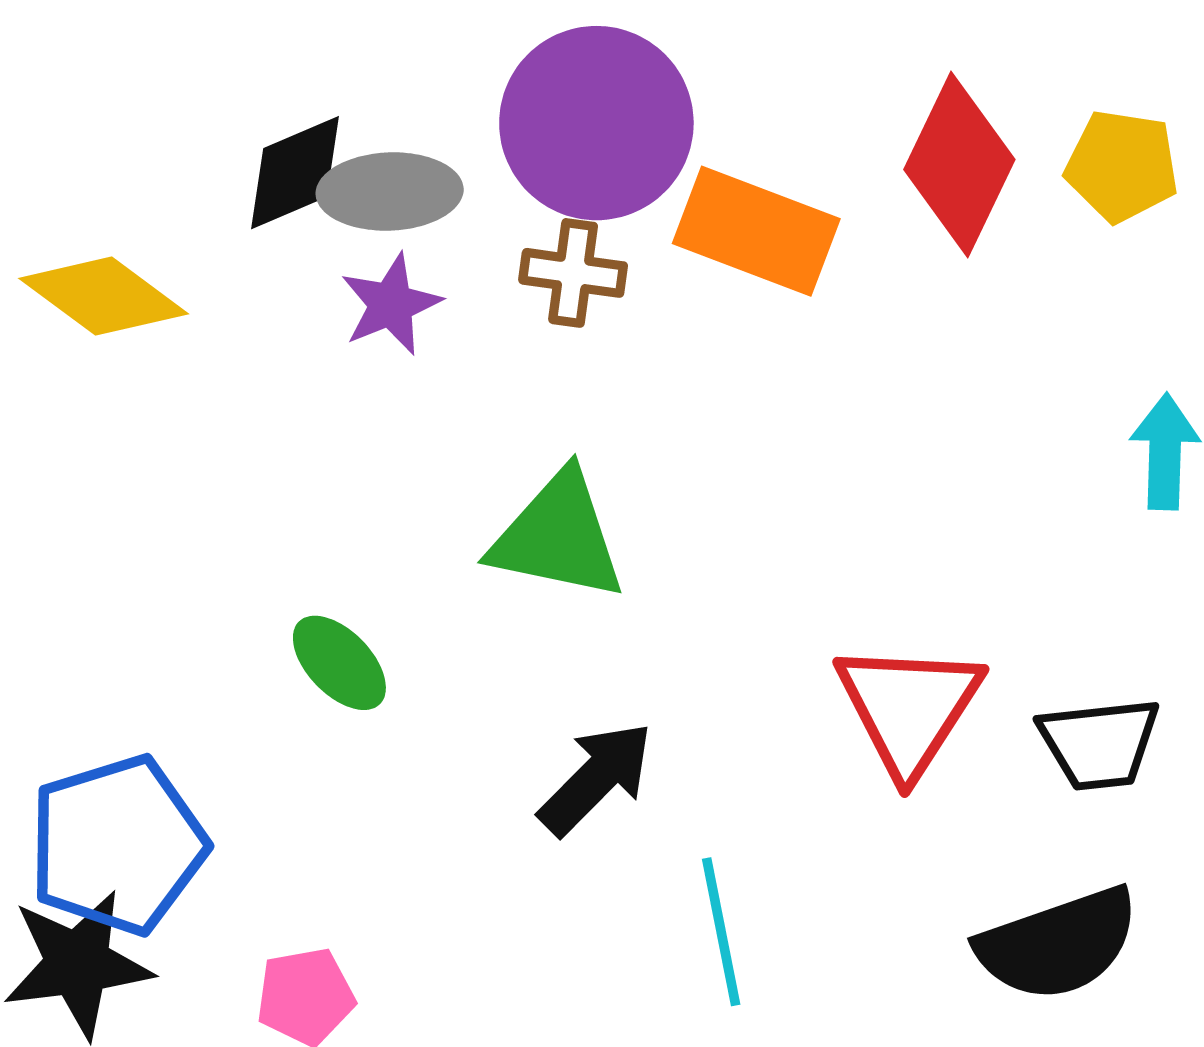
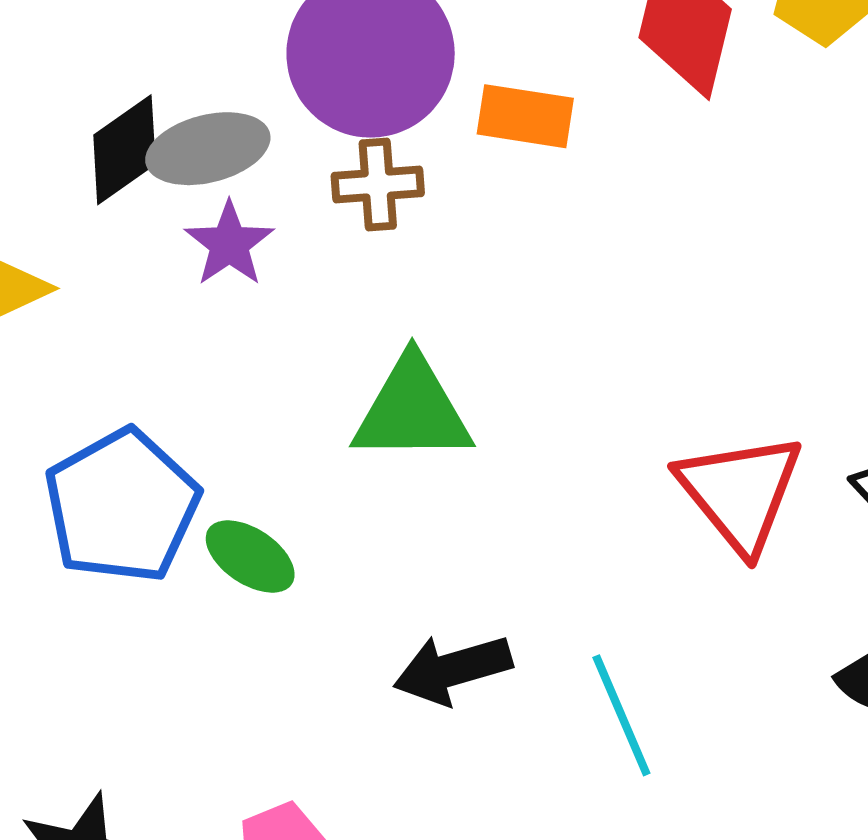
orange rectangle: (756, 231) -> (525, 116), size x0.7
black arrow: (596, 778) -> (453, 669), moved, turned -139
blue pentagon: (118, 845) -> (122, 506), moved

